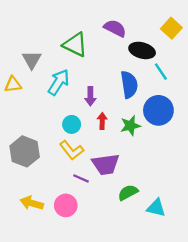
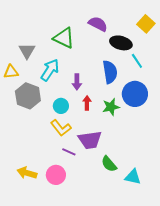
gray hexagon: (25, 151) -> (28, 96), moved
green semicircle: (128, 193) -> (109, 164), turned -102

